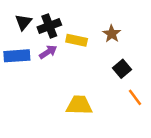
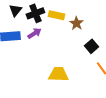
brown star: (112, 34) -> (76, 23), moved
yellow rectangle: (77, 40) -> (56, 15), moved

